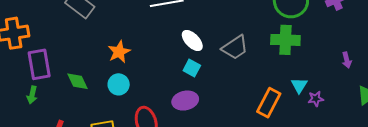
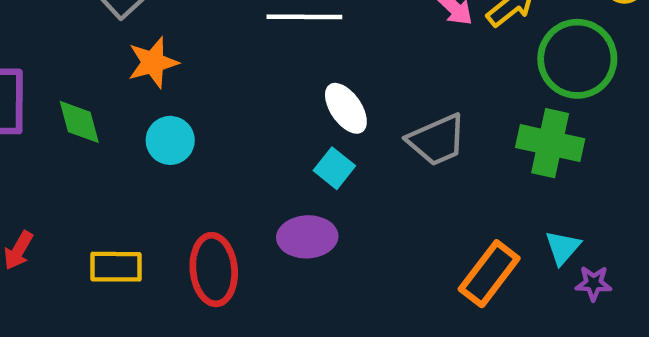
orange star: (119, 52) -> (153, 63), moved
green diamond: (77, 81) -> (79, 122), moved
cyan circle: (119, 84) -> (170, 140), moved

